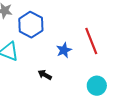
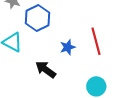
black arrow: (45, 75) -> (46, 70), size x1.5

